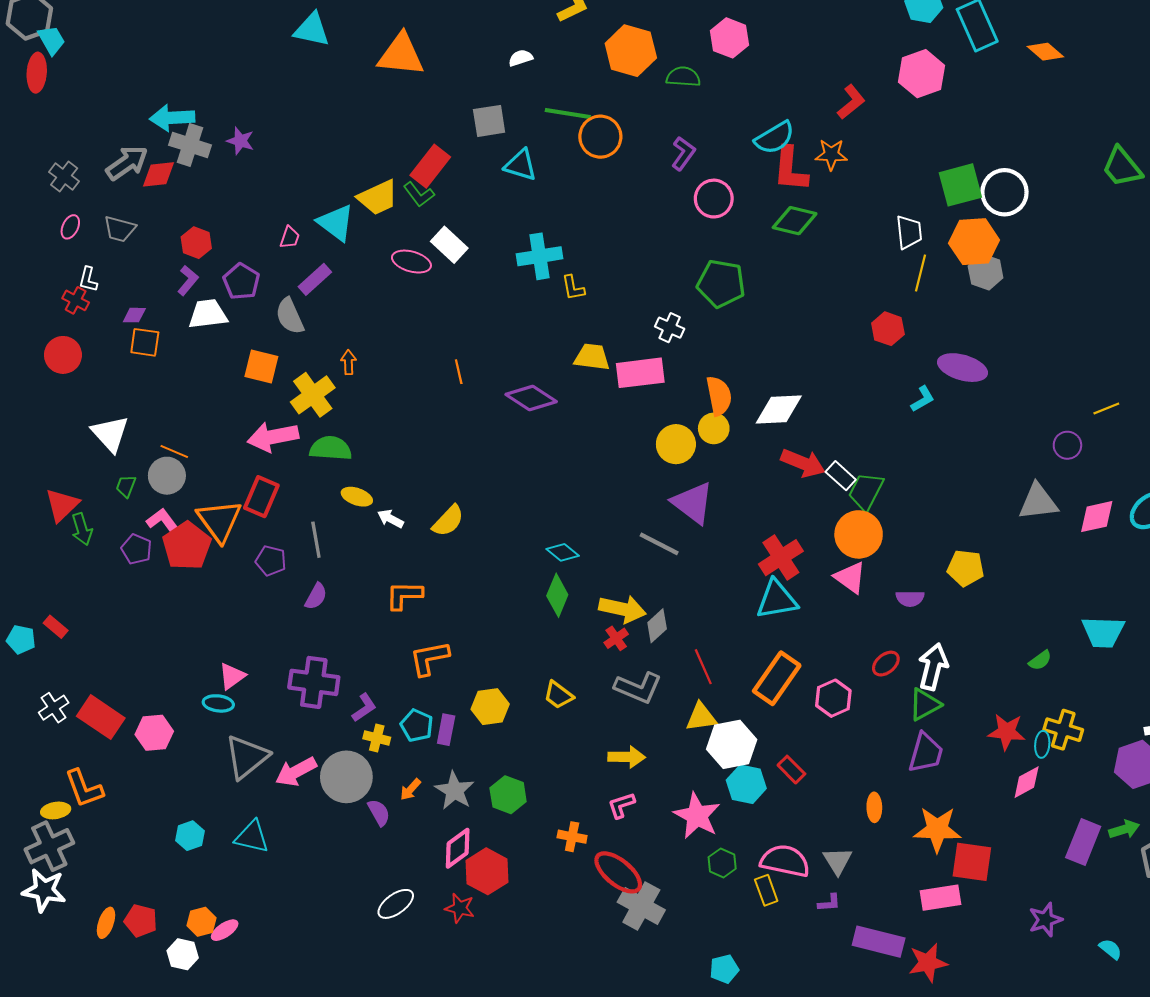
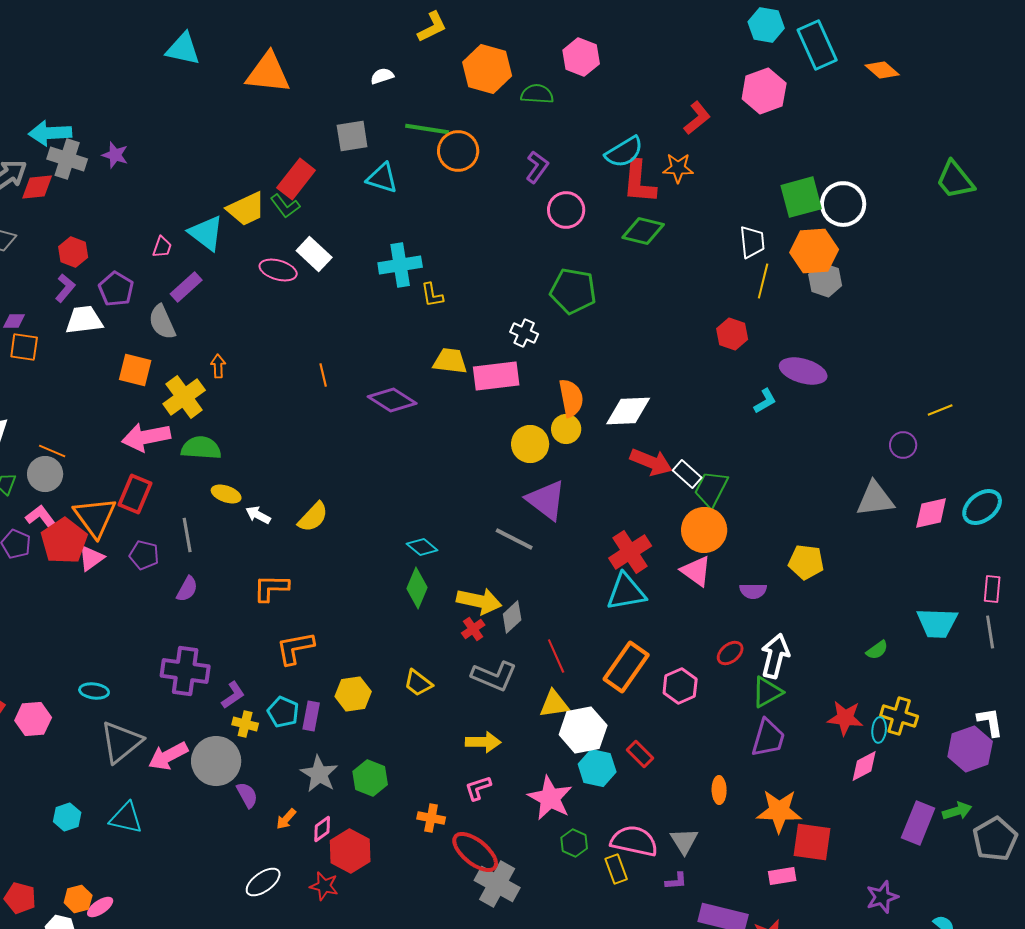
pink triangle: (232, 676) -> (91, 558), moved
orange arrow: (410, 789) -> (286, 819), moved
pink diamond: (458, 848) -> (322, 829), size x0.7
pink rectangle: (940, 898) -> (782, 876), size x0.7

